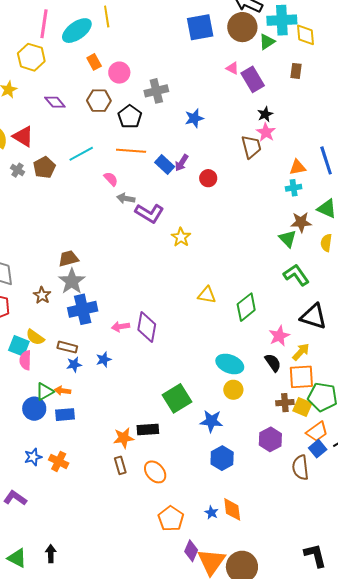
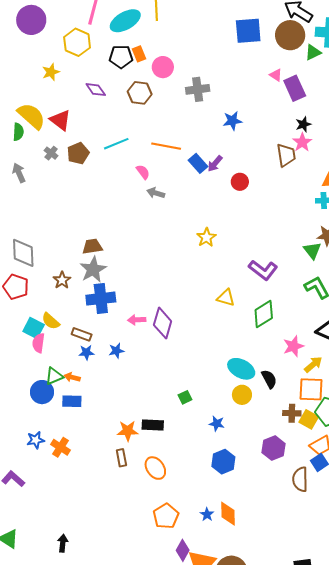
black pentagon: (130, 117) -> (121, 57), moved, turned 30
purple L-shape: (149, 213) -> (263, 270), moved
black semicircle: (273, 363) -> (269, 379), moved
green square: (177, 398) -> (185, 397), size x0.5
blue star: (211, 421) -> (217, 424), size x0.7
black arrow: (51, 554) -> (63, 543), moved

